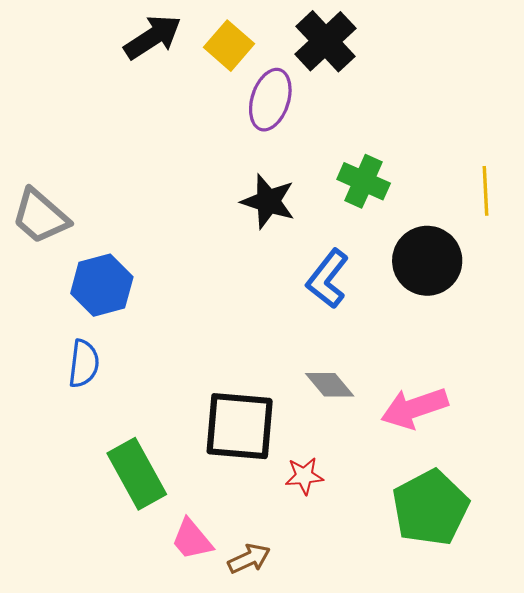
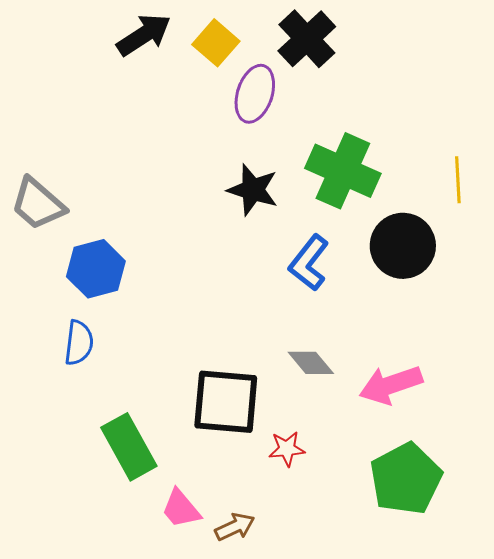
green cross: (364, 181) -> (343, 171), size x1.5

